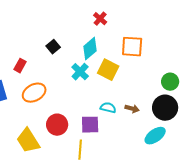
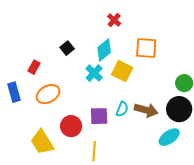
cyan semicircle: (108, 108) -> (122, 109), turned 98
brown arrow: (132, 109) -> (146, 110), size x1.6
purple square: (90, 125) -> (99, 116), moved

